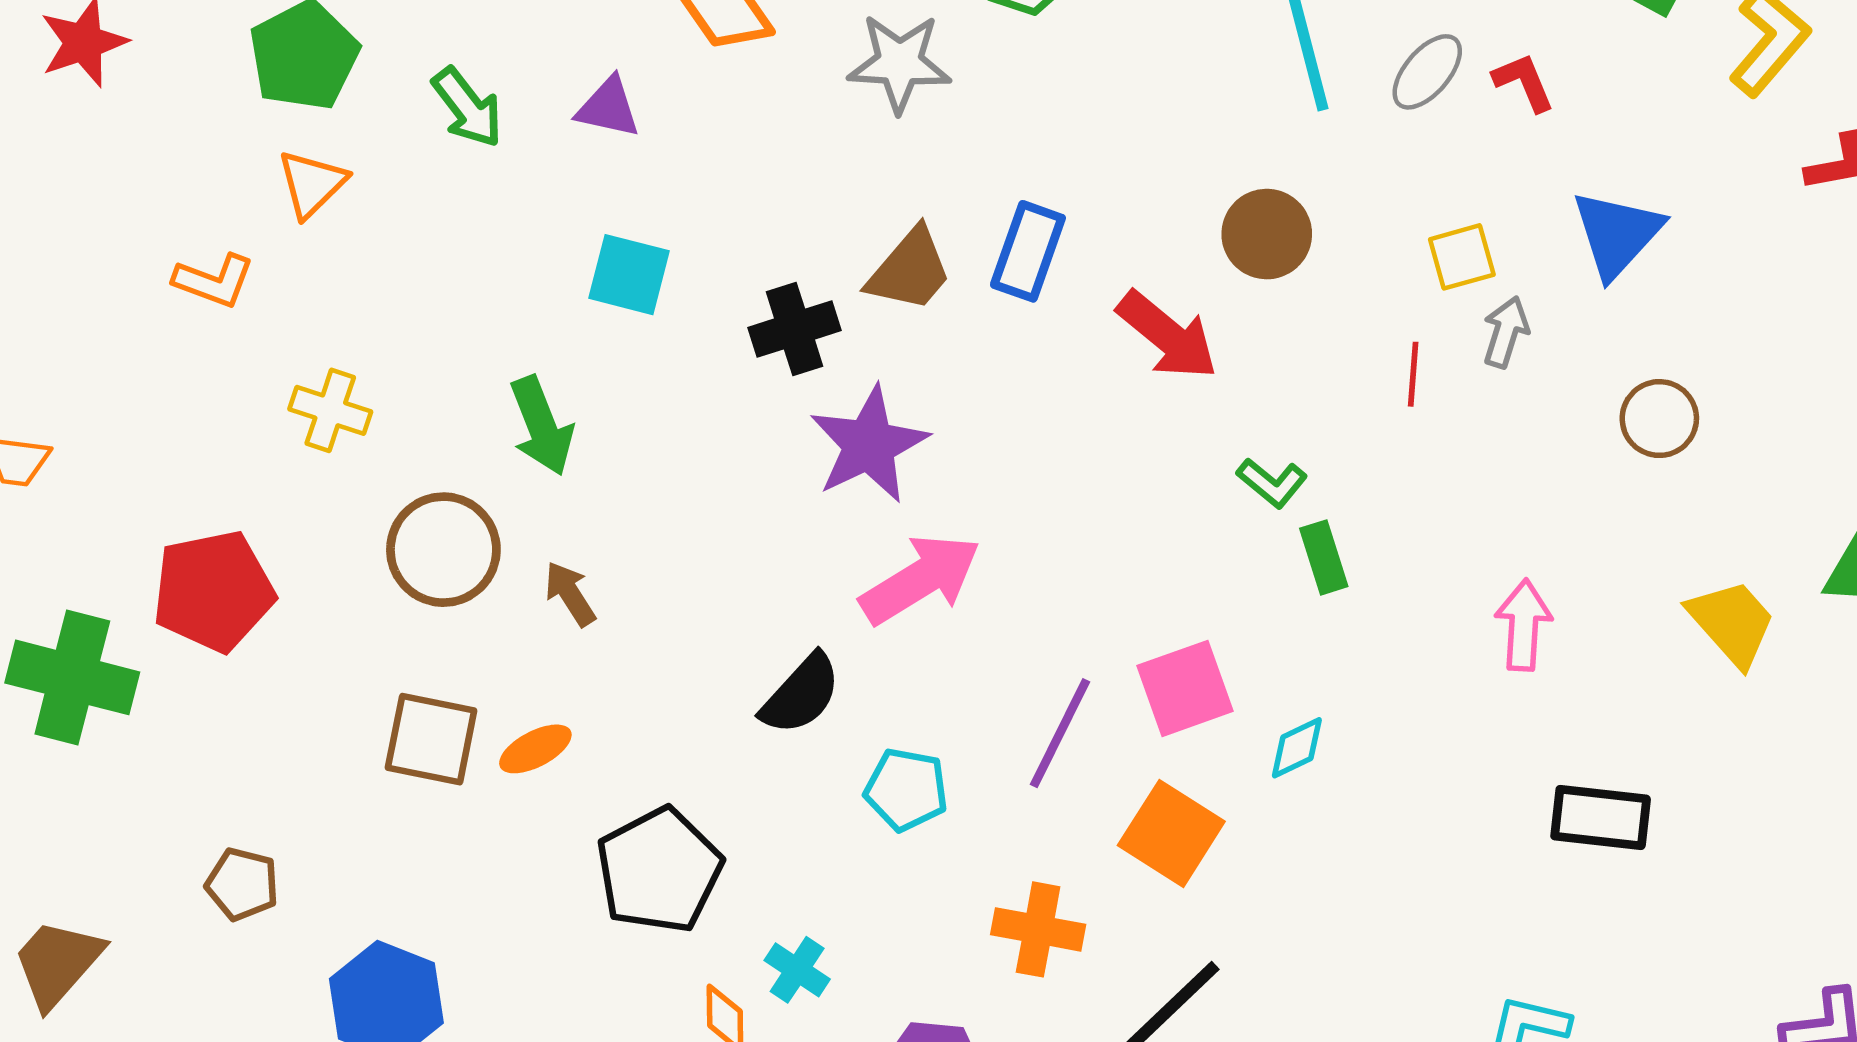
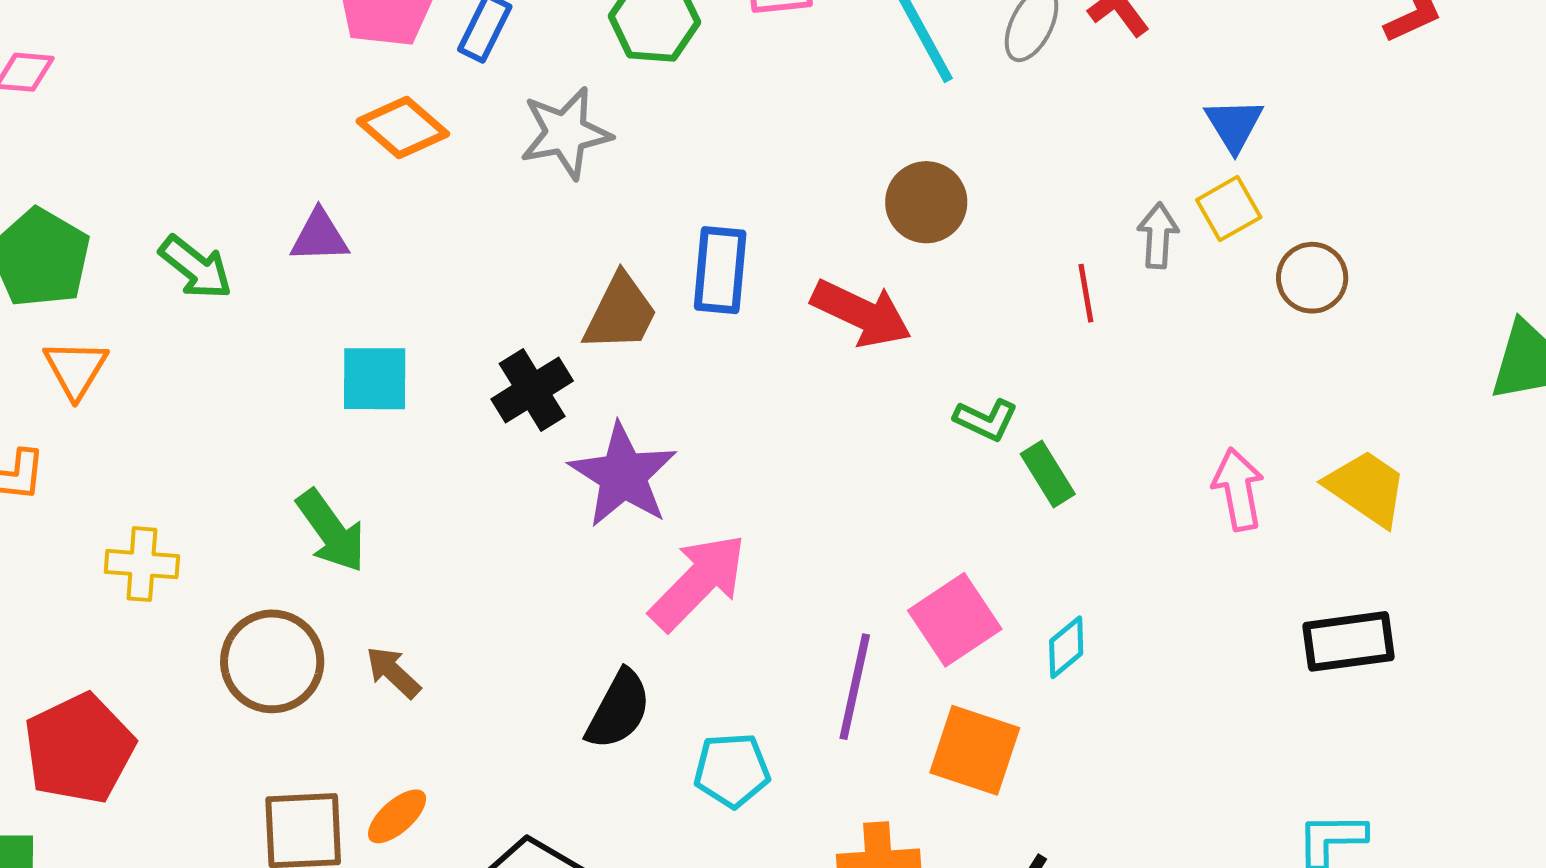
blue triangle: (1617, 234) -> (1234, 125), size x0.7
yellow square: (1462, 257) -> (1229, 209), moved
yellow trapezoid: (1732, 623) -> (1367, 488), moved

